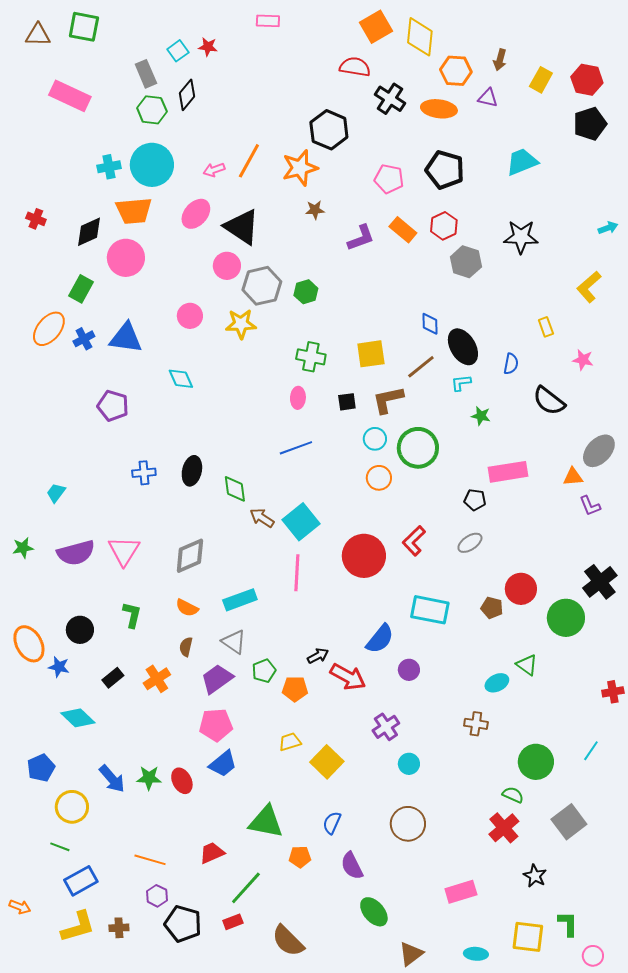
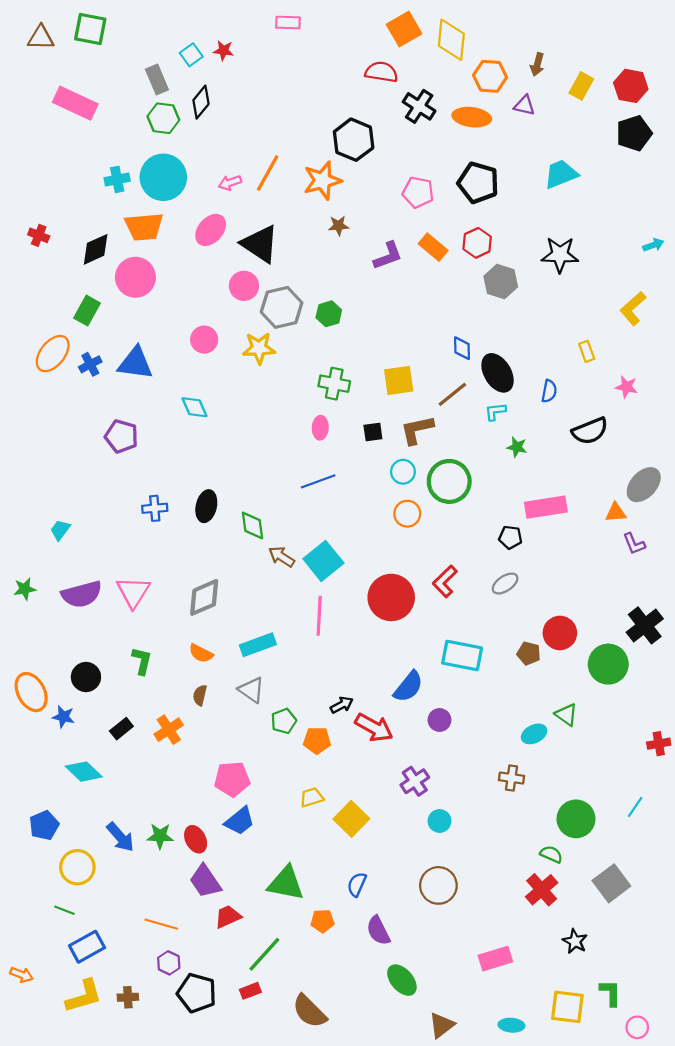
black semicircle: (549, 401) -> (590, 431), turned -60
purple trapezoid: (217, 679) -> (205, 881), moved, turned -88

